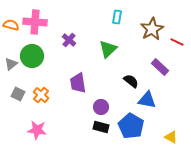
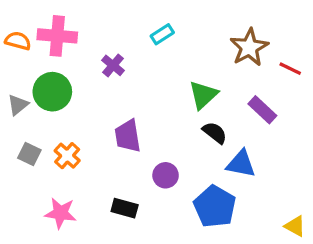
cyan rectangle: (117, 17) -> (162, 34), moved, turned 48
green triangle: (108, 49) -> (203, 95), moved
black rectangle: (101, 127) -> (125, 208), moved
yellow triangle: (171, 137) -> (295, 226), moved

